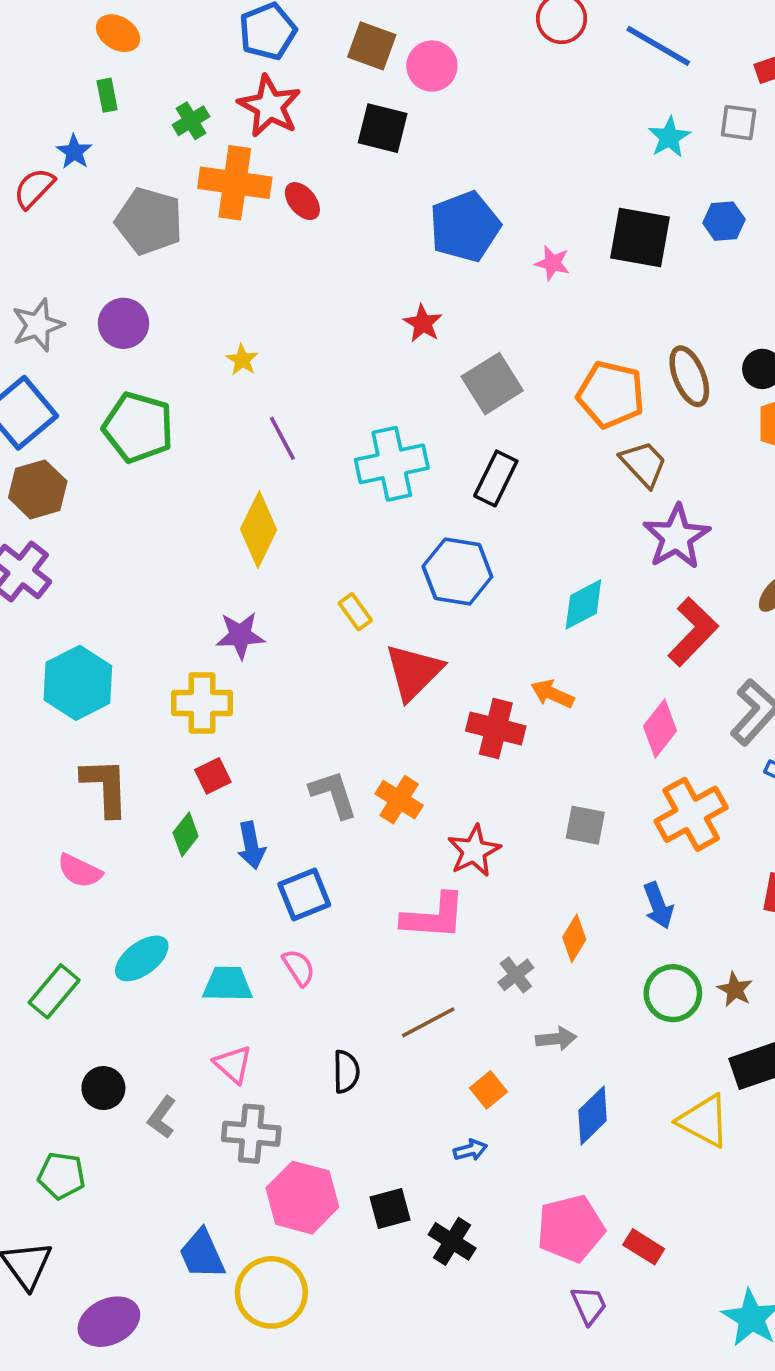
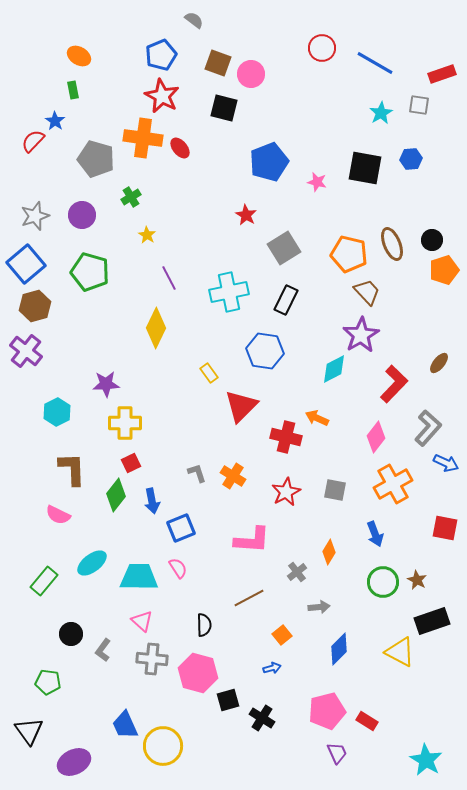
green cross: (191, 121) -> (131, 197), moved
purple star: (677, 537) -> (361, 335), moved
purple star: (240, 635) -> (106, 384), moved
cyan hexagon: (78, 683) -> (57, 412), size x0.7
gray L-shape: (333, 794) -> (197, 473), size x0.7
green diamond: (186, 834) -> (116, 495), size x1.4
red star: (474, 851) -> (286, 492), moved
cyan trapezoid: (228, 984) -> (139, 577), size x1.4
pink hexagon: (302, 1198) -> (198, 673), moved

